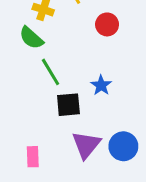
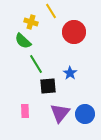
red circle: (107, 24) -> (74, 32), size x1.5
pink rectangle: (33, 157) -> (25, 111), moved

